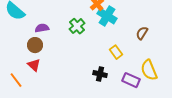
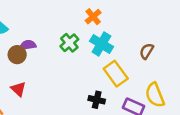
cyan cross: (107, 16) -> (101, 44), moved
brown circle: (35, 45) -> (17, 55), moved
yellow rectangle: (116, 52) -> (116, 74), size x1.5

